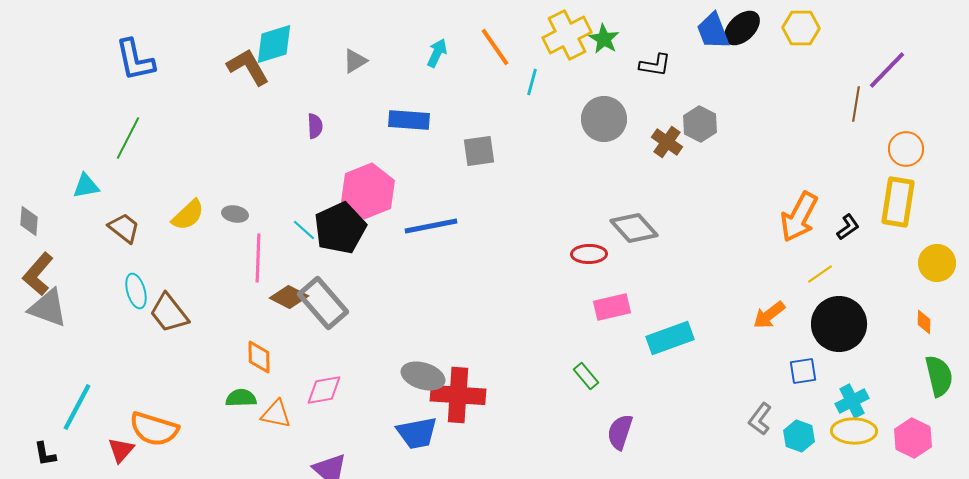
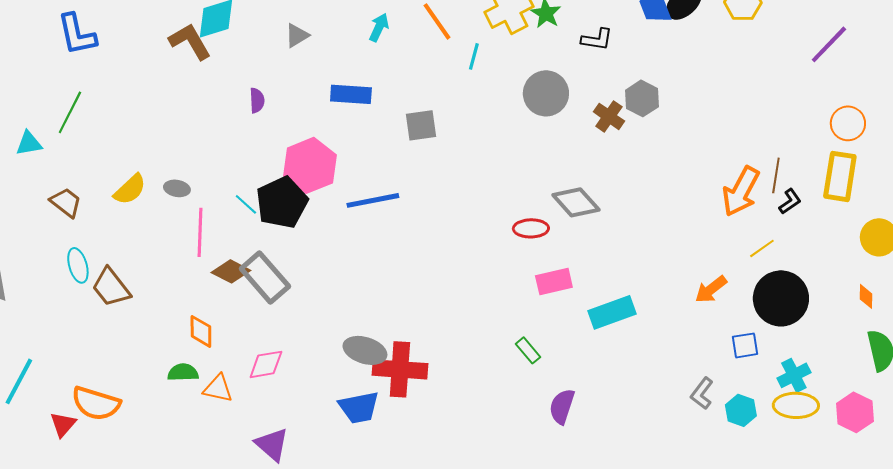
brown line: (856, 104) -> (776, 175), moved
cyan triangle: (86, 186) -> (29, 143), moved

